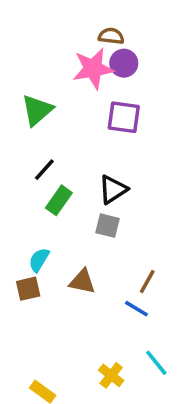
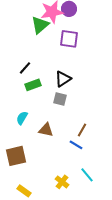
green triangle: (37, 110) -> (40, 25), moved
green rectangle: (59, 200) -> (33, 85), turned 35
brown square: (28, 289) -> (16, 156), moved, size x1.5

